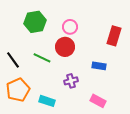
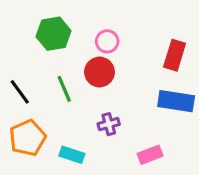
green line: (42, 58) -> (64, 89), turned 42
blue rectangle: (99, 66) -> (176, 101), moved, size x1.6
pink rectangle: (98, 101) -> (150, 155), turned -49

